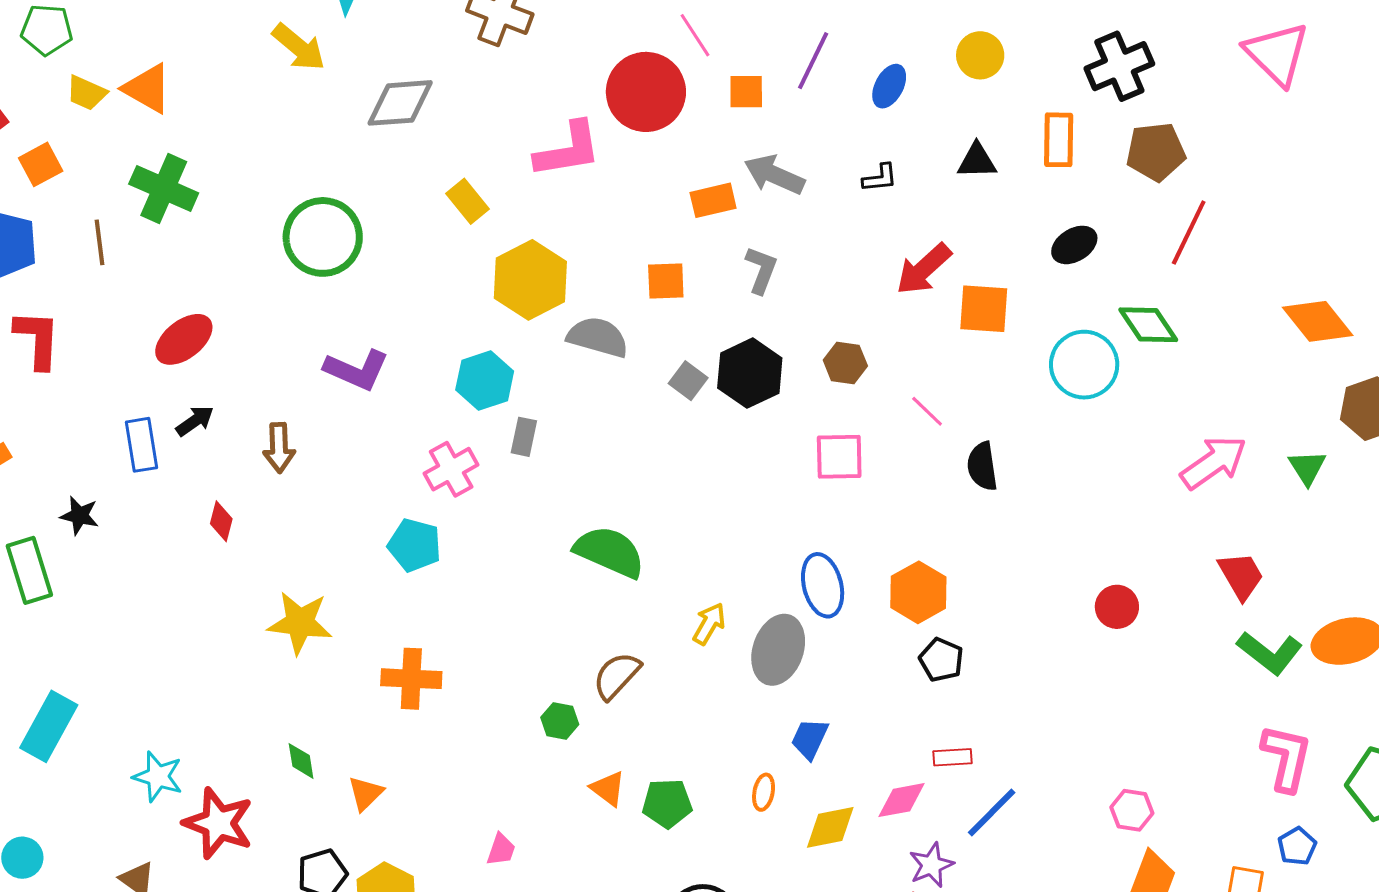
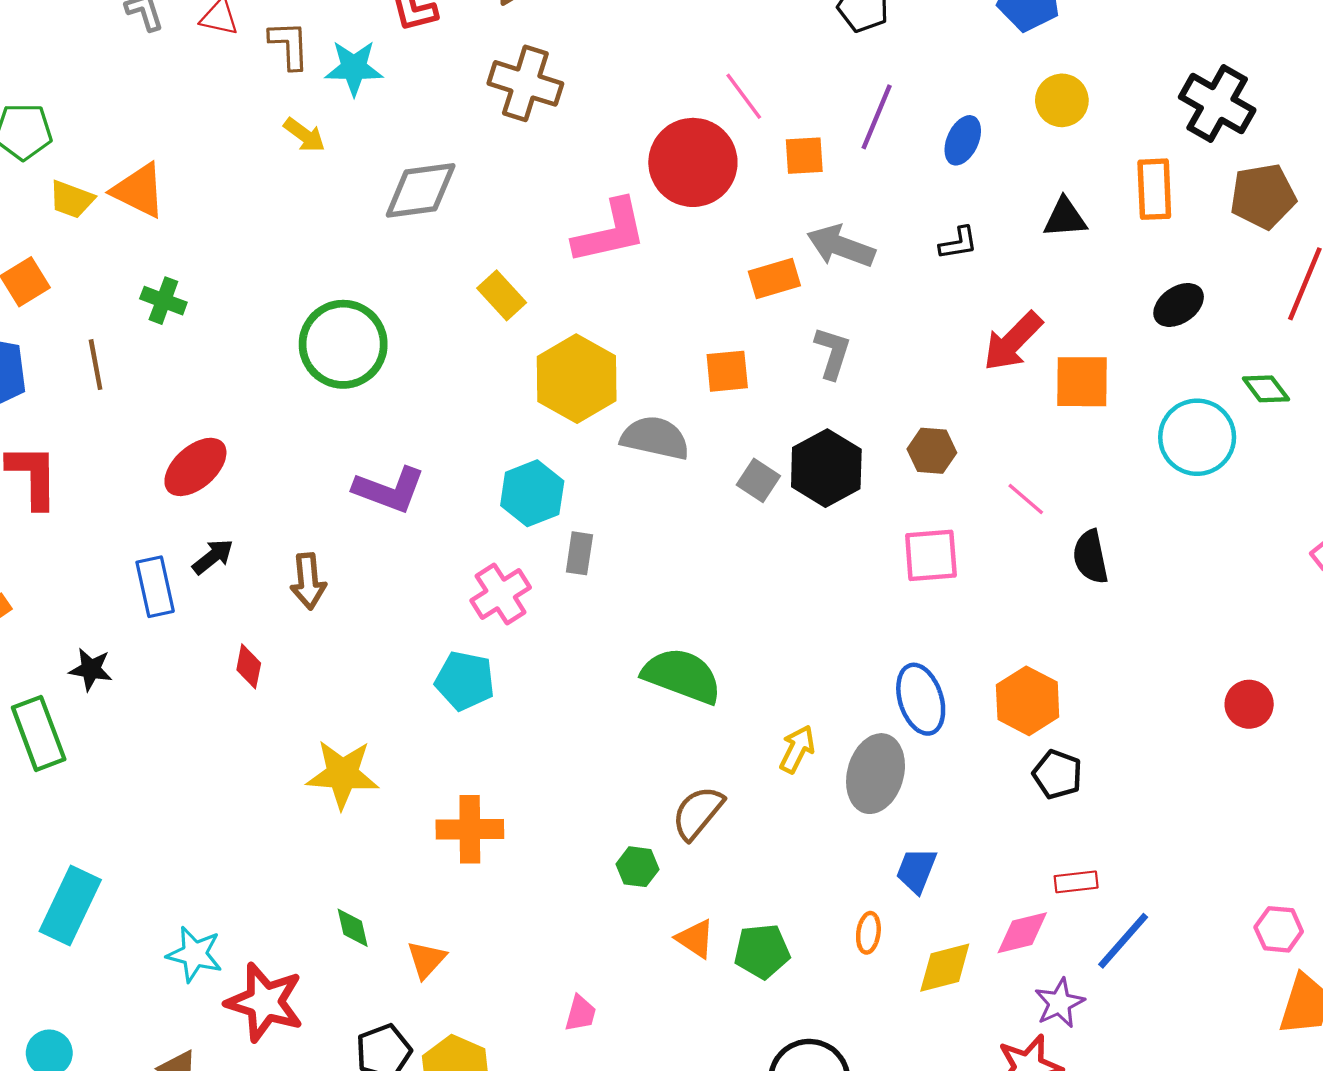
yellow arrow: (299, 47) -> (304, 135), size x0.7
black cross: (1119, 66) -> (1217, 104), turned -34
green cross: (164, 188) -> (163, 301), size x0.6
green diamond: (1148, 325) -> (1266, 389), size x0.7

